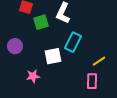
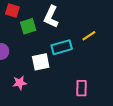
cyan rectangle: (73, 42) -> (62, 47), turned 48
yellow line: (99, 61) -> (89, 36), moved

